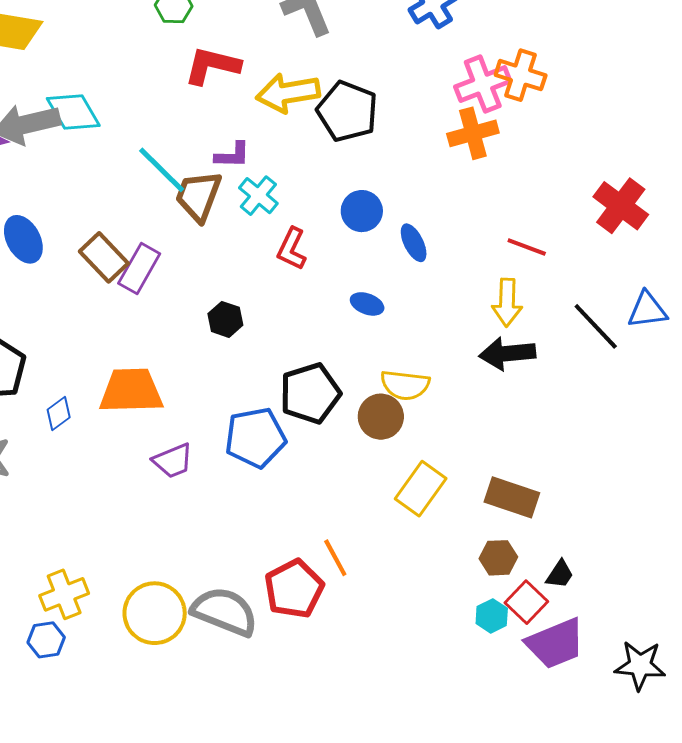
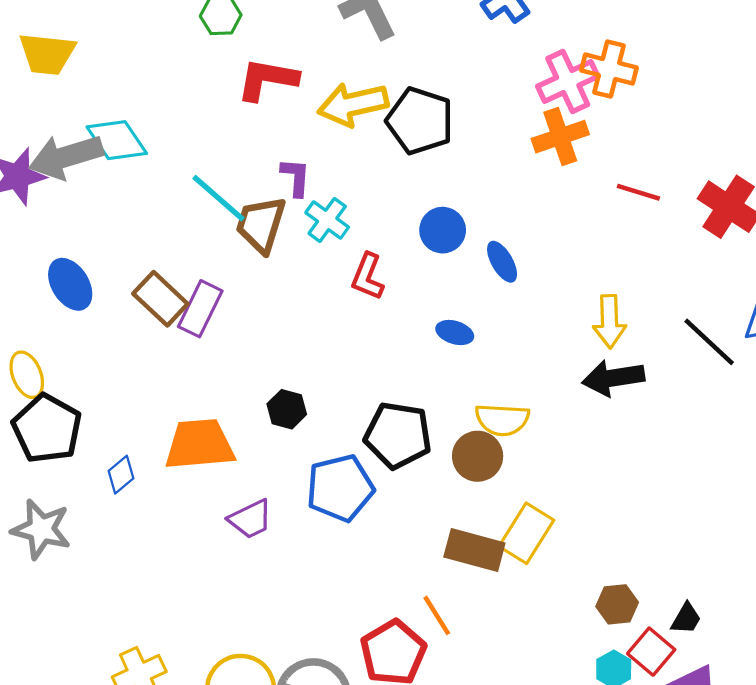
purple L-shape: (232, 155) -> (296, 177), turned -84
red line: (527, 247) -> (638, 192), moved
black hexagon: (225, 319) -> (287, 409), moved
black pentagon: (310, 393) -> (398, 435), turned 30
brown rectangle: (512, 497) -> (474, 550), moved

